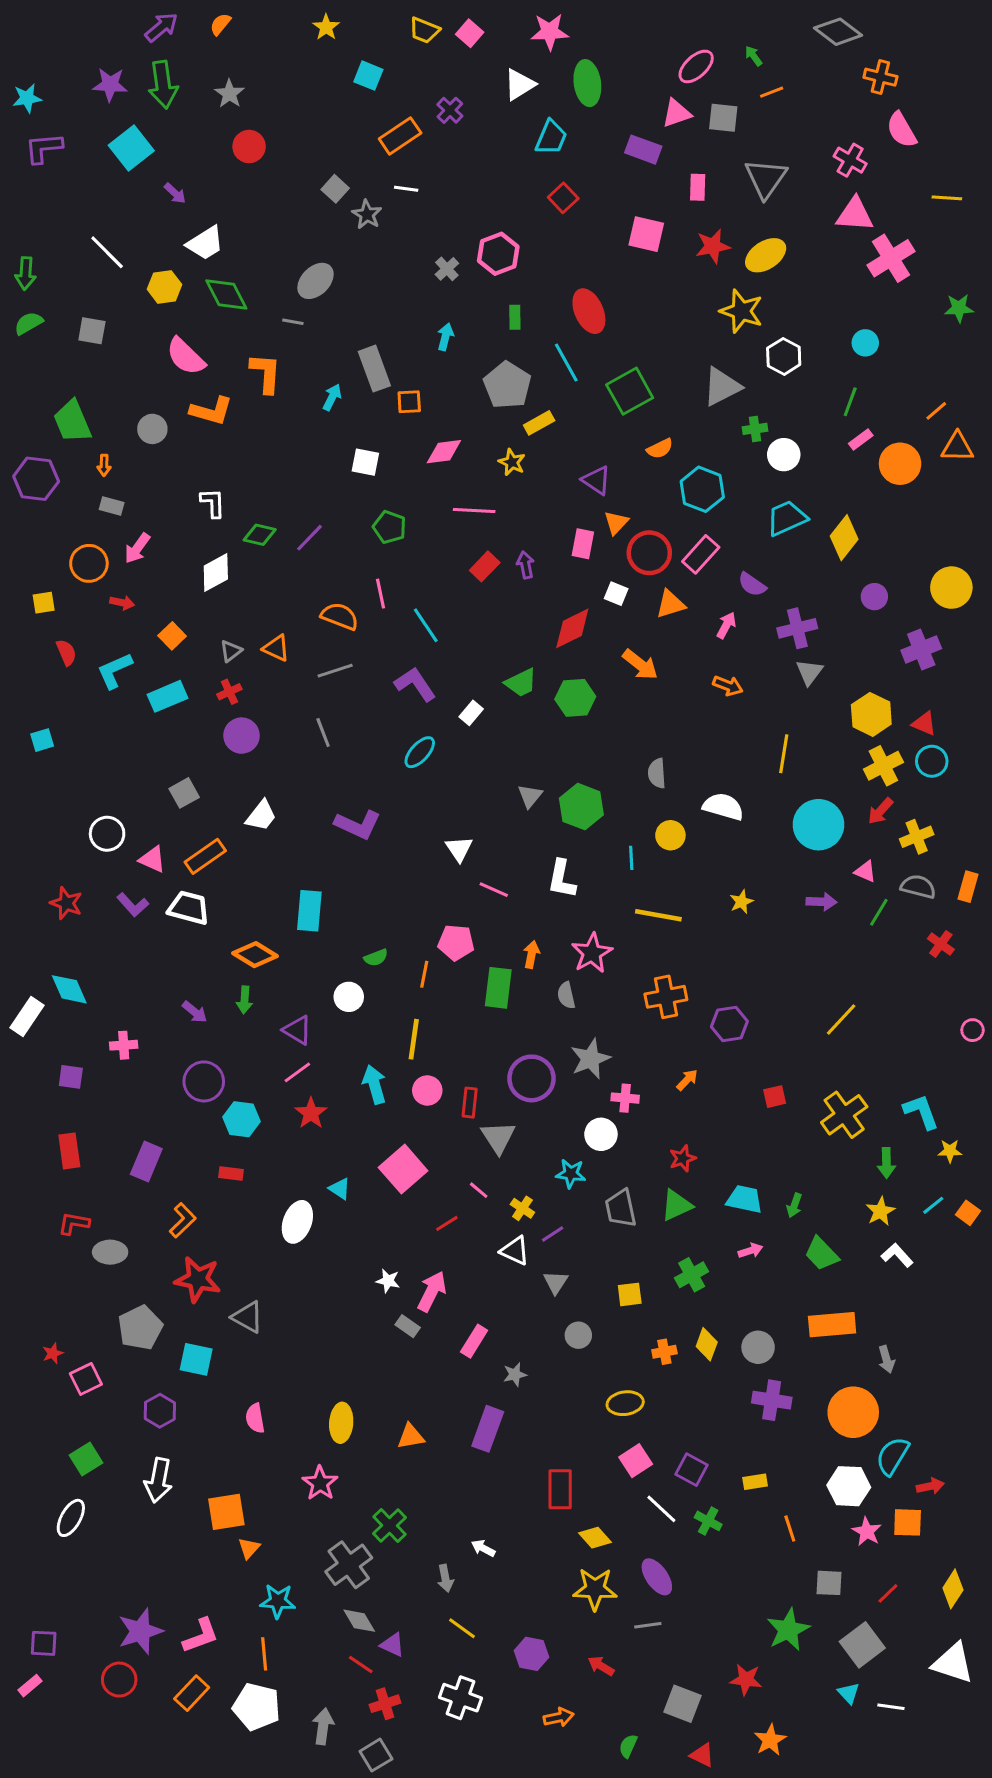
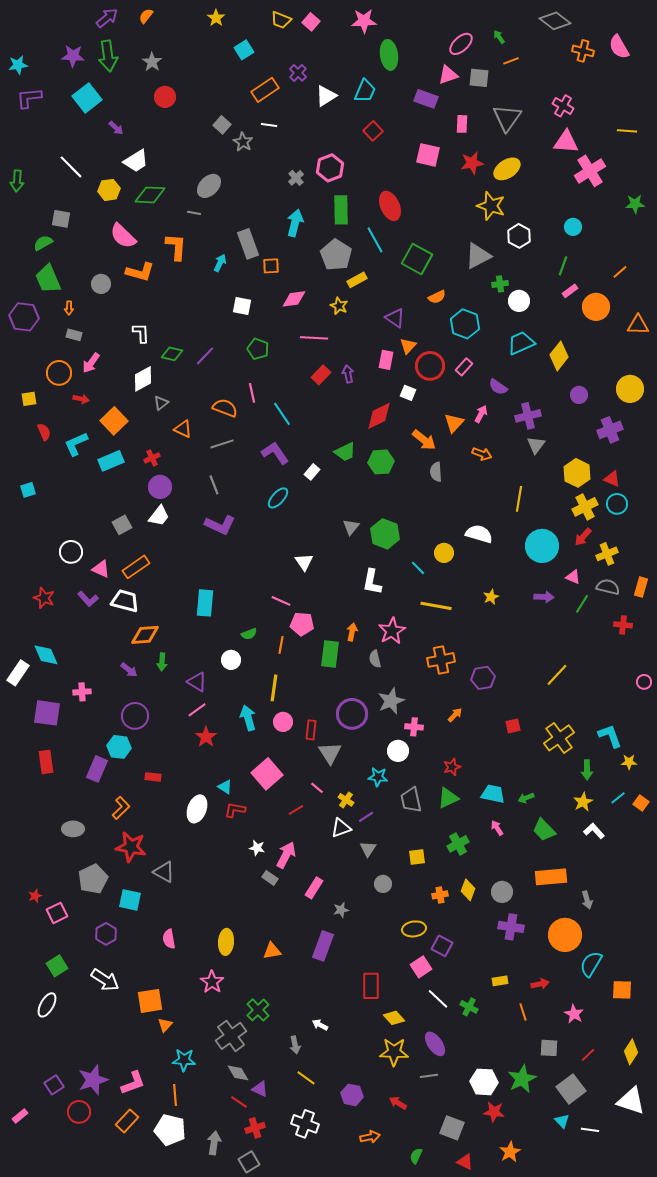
cyan square: (368, 76) -> (244, 50), turned 36
white triangle: (519, 85) -> (326, 96), moved
pink semicircle: (902, 130) -> (619, 47), moved
green diamond: (226, 295) -> (150, 195), turned -60
green rectangle: (515, 317) -> (341, 210), size x1.8
green semicircle: (29, 323) -> (43, 243), moved
cyan arrow: (445, 337) -> (295, 223), size x1.5
green square: (630, 391) -> (417, 259), turned -32
orange triangle: (957, 447) -> (638, 325), moved
pink rectangle: (701, 554) -> (464, 367), size x0.7
orange triangle: (670, 604) -> (454, 423), moved, turned -30
orange square: (172, 636) -> (114, 421), size x1.5
gray triangle: (231, 651) -> (161, 403), moved
gray semicircle: (657, 773) -> (436, 472), moved
white trapezoid: (261, 816) -> (159, 516), moved
purple L-shape: (358, 825) -> (220, 525), moved
cyan line: (631, 858) -> (418, 568), turned -42
pink line: (494, 890) -> (281, 601), moved
red cross: (941, 944) -> (623, 625), turned -30
orange diamond: (255, 955) -> (145, 635), moved, turned -36
purple square: (71, 1077) -> (47, 713), size x1.6
cyan hexagon: (241, 1119) -> (119, 747), moved
green arrow: (794, 1205) -> (526, 798), turned 49
red L-shape: (74, 1223) -> (235, 810), moved
white triangle: (515, 1251) -> (341, 828), turned -45
pink arrow: (751, 1251) -> (497, 828), turned -105
purple square: (692, 1470) -> (442, 946), moved
white arrow: (158, 1480) -> (105, 980), turned -68
white hexagon: (849, 1486) -> (484, 1082), moved
red arrow: (930, 1486) -> (540, 984), moved
orange square: (908, 1522) -> (622, 990), moved
purple square: (44, 1643) -> (54, 1085), moved, turned -36

